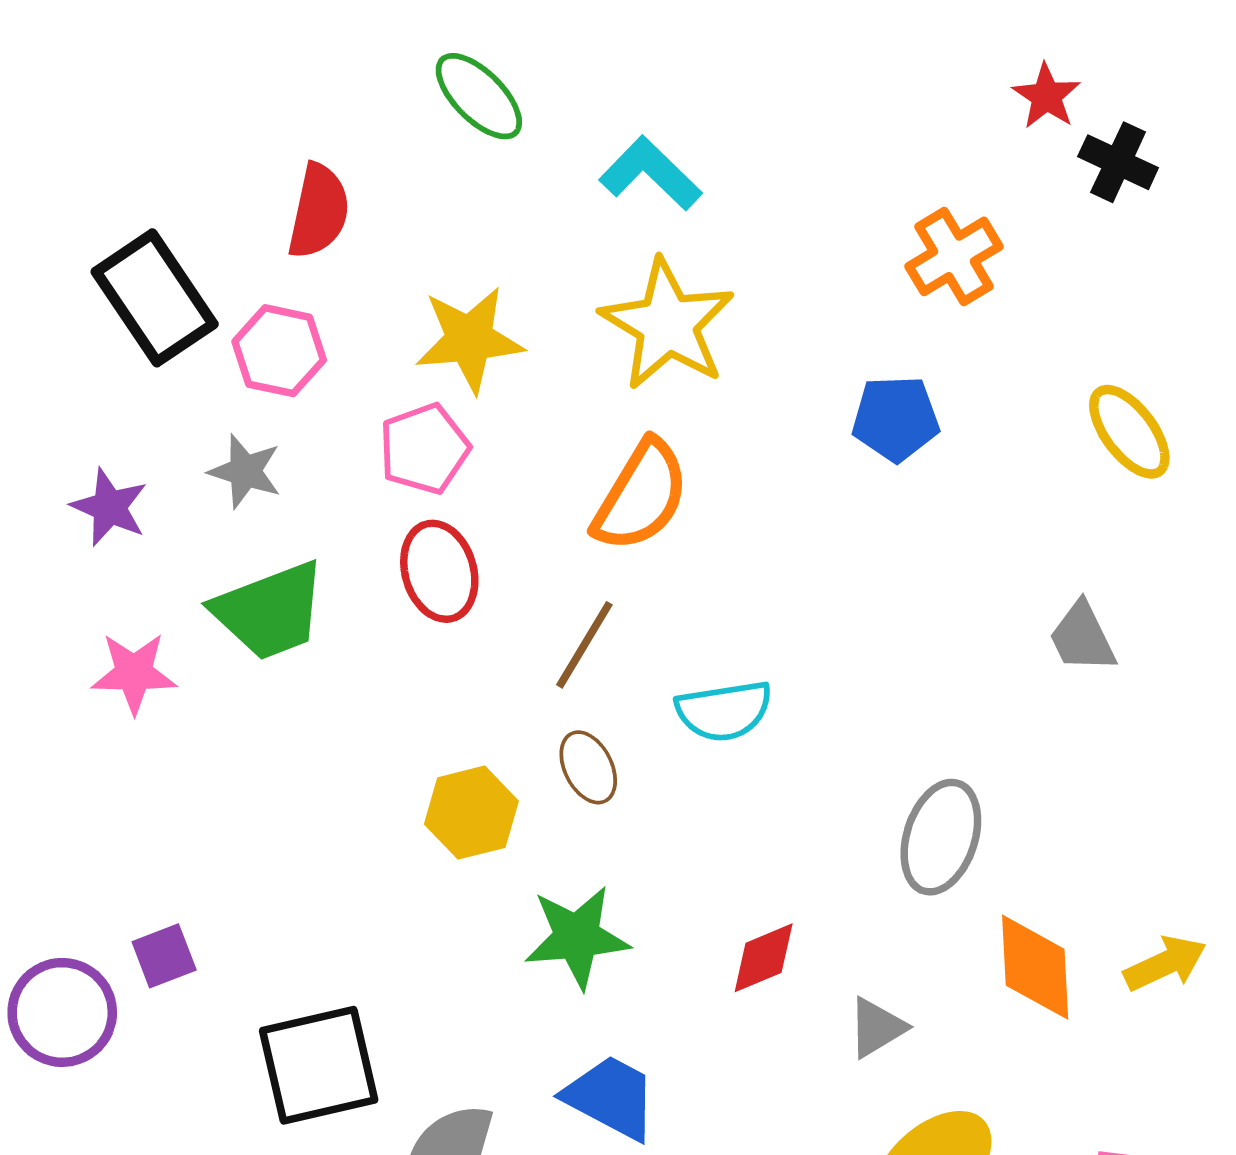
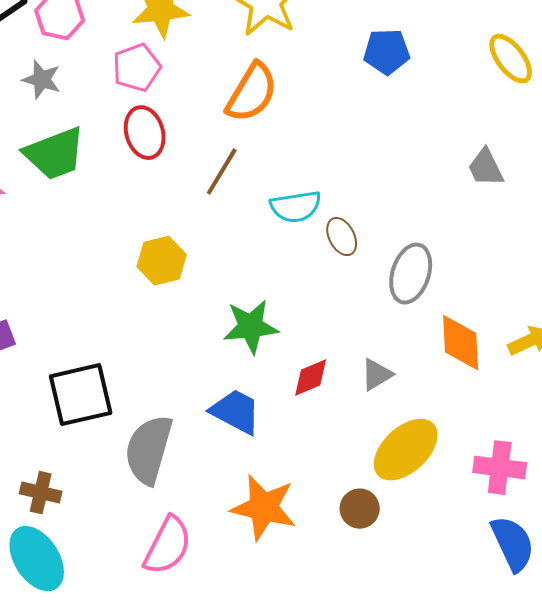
brown ellipse: (588, 767) -> (342, 237), moved
green star: (577, 937) -> (251, 327), moved
red diamond: (764, 958) -> (311, 378), moved

